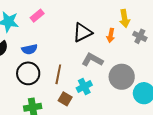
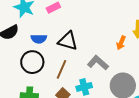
black triangle: (82, 32) -> (68, 41), moved, turned 30

